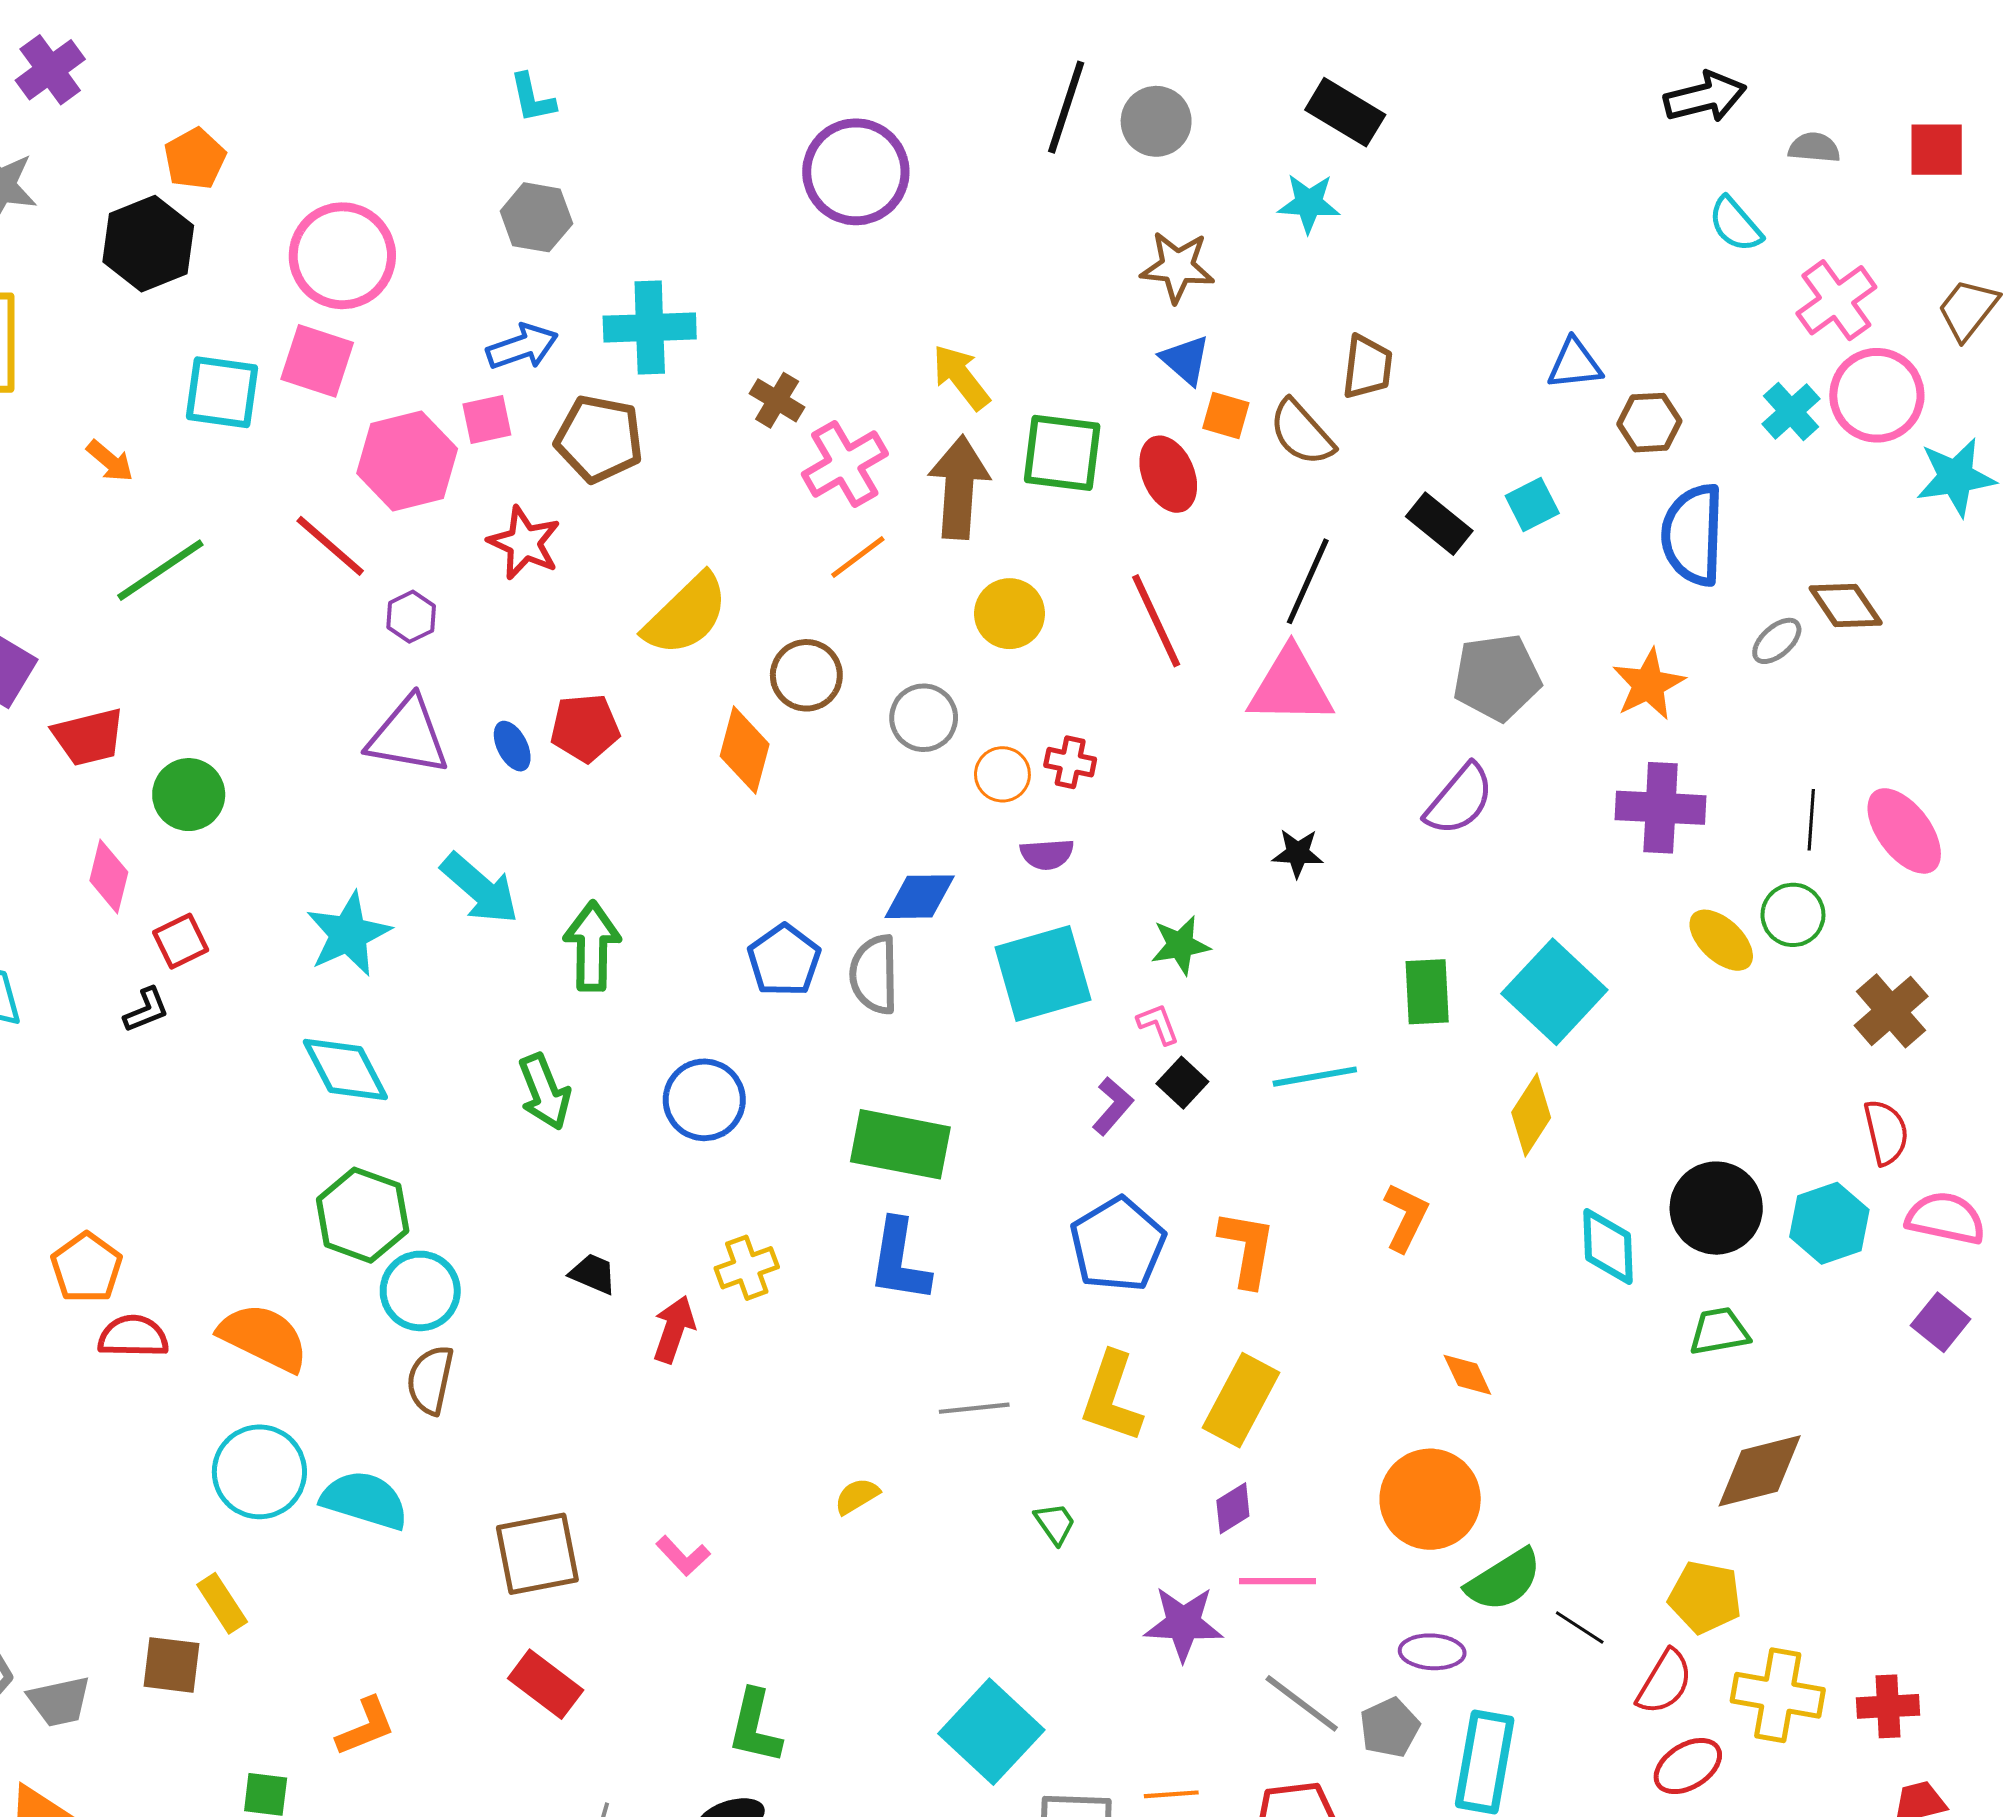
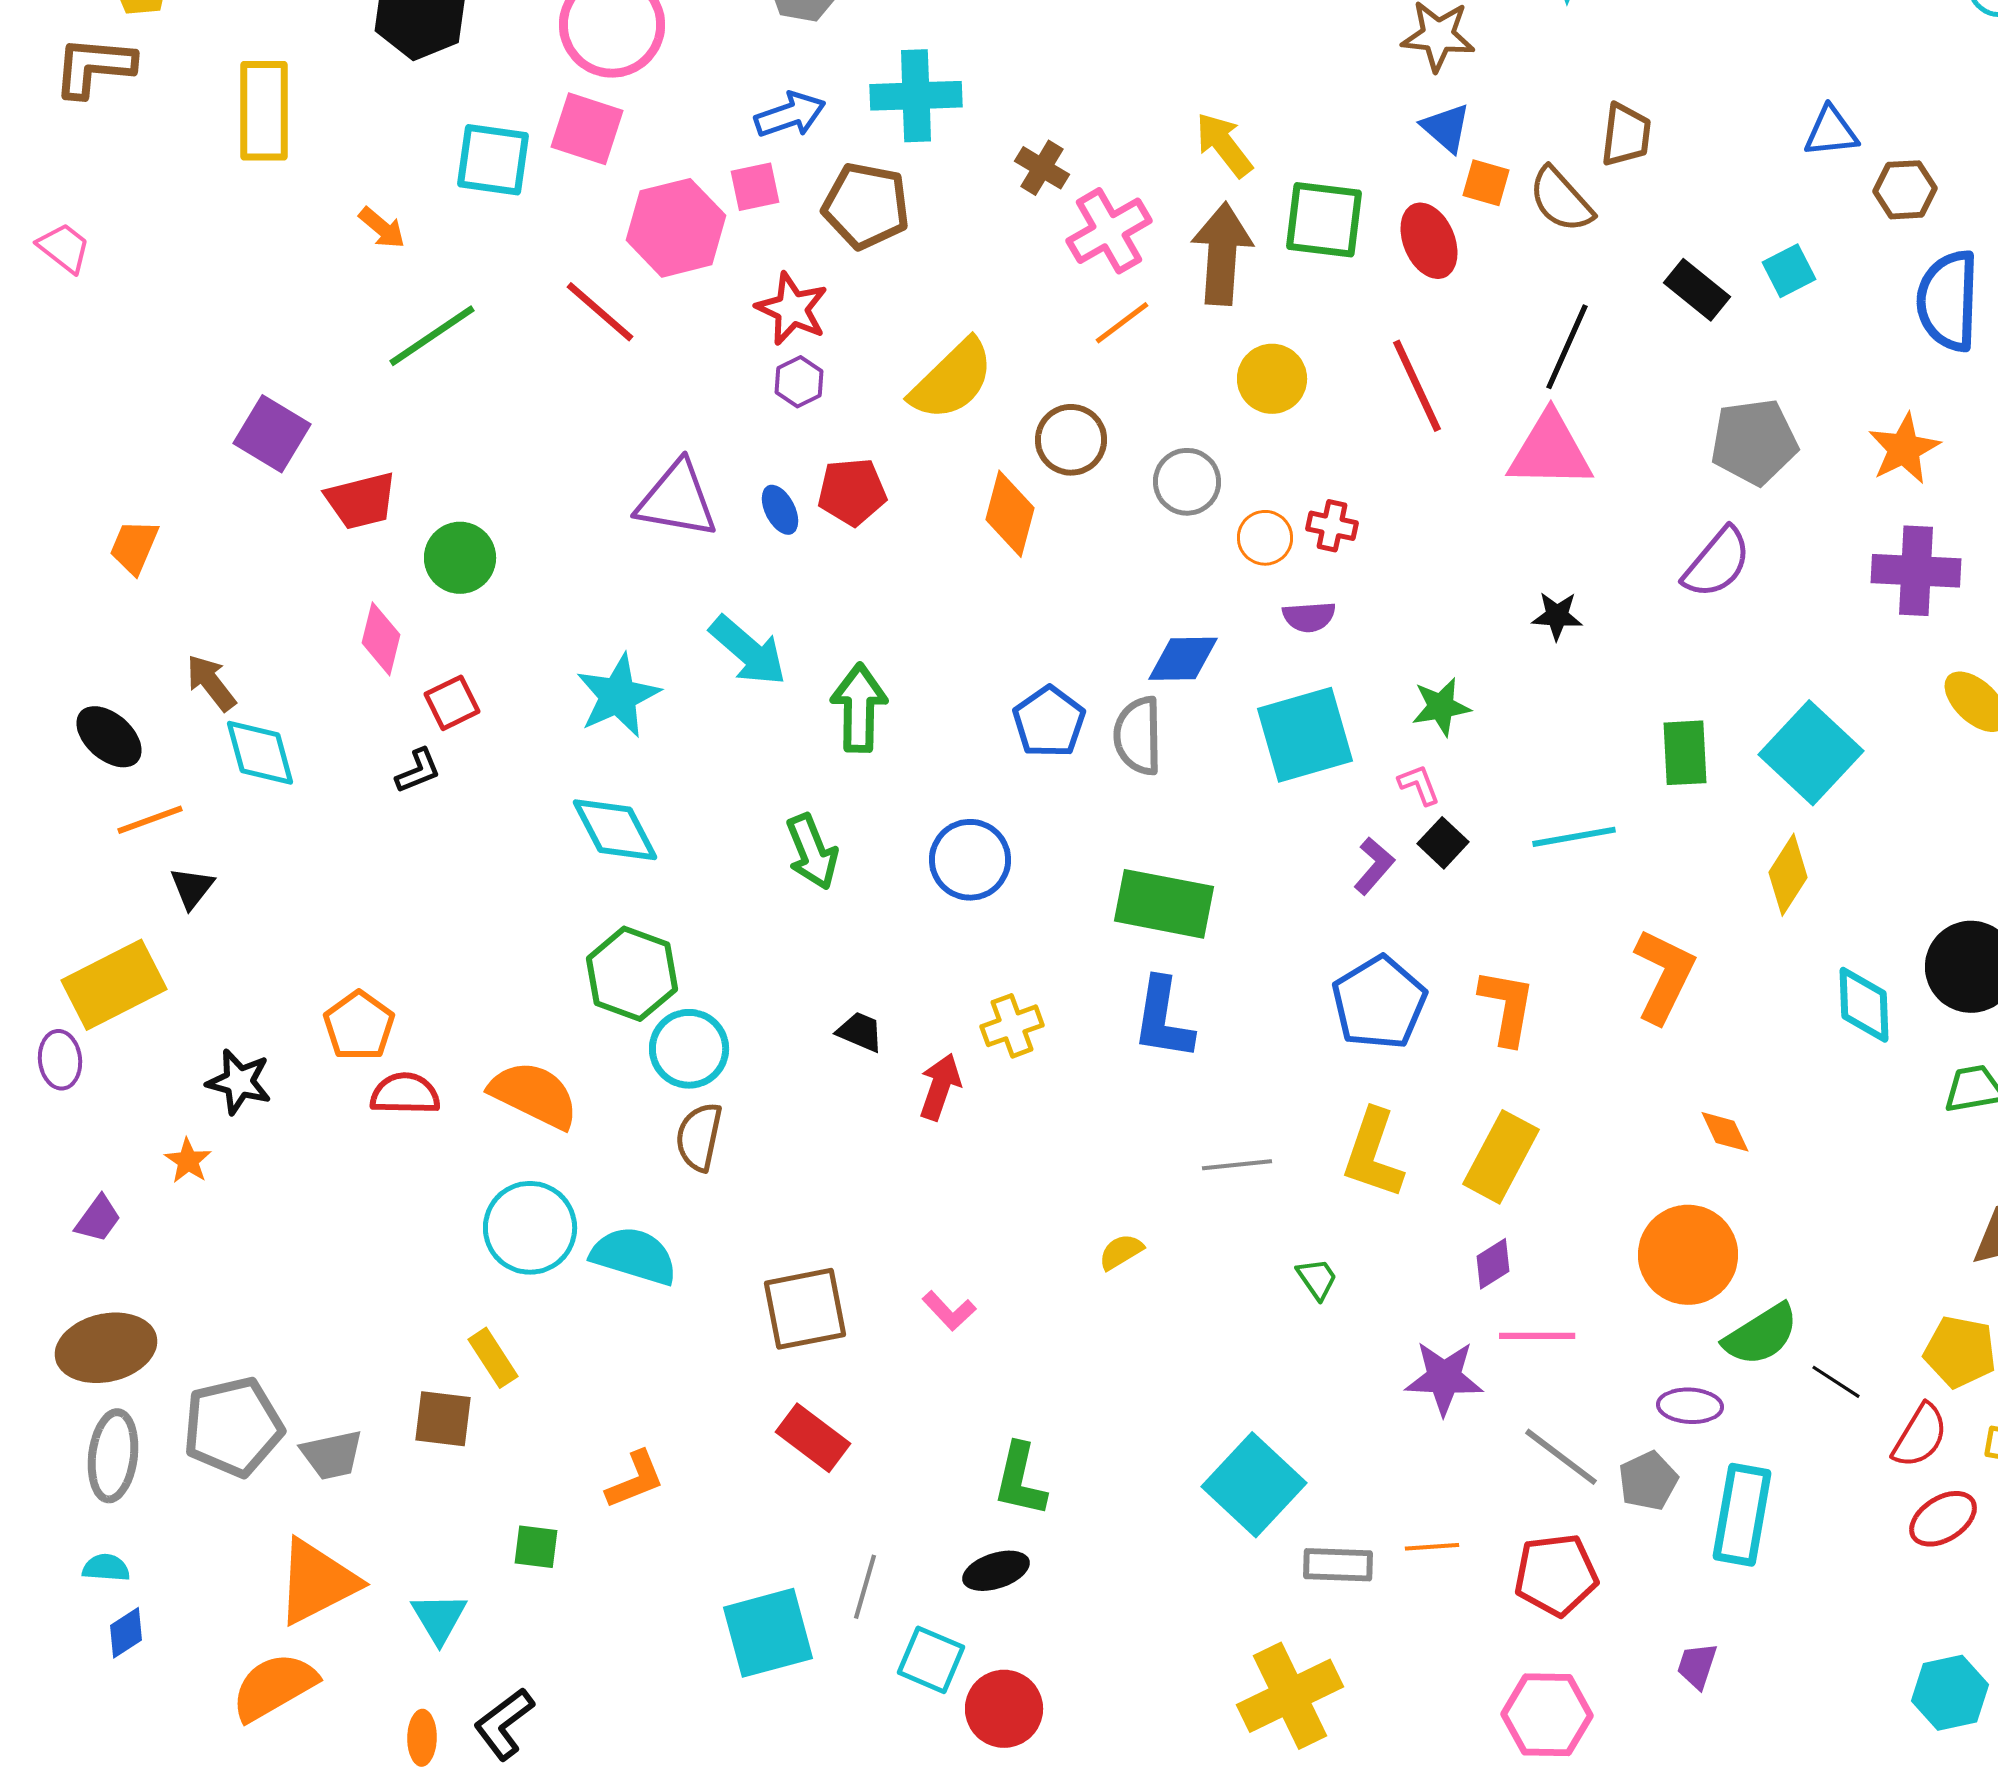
purple hexagon: (411, 617) -> (799, 382), moved
orange L-shape: (1406, 1217) -> (1664, 976), size x1.4

